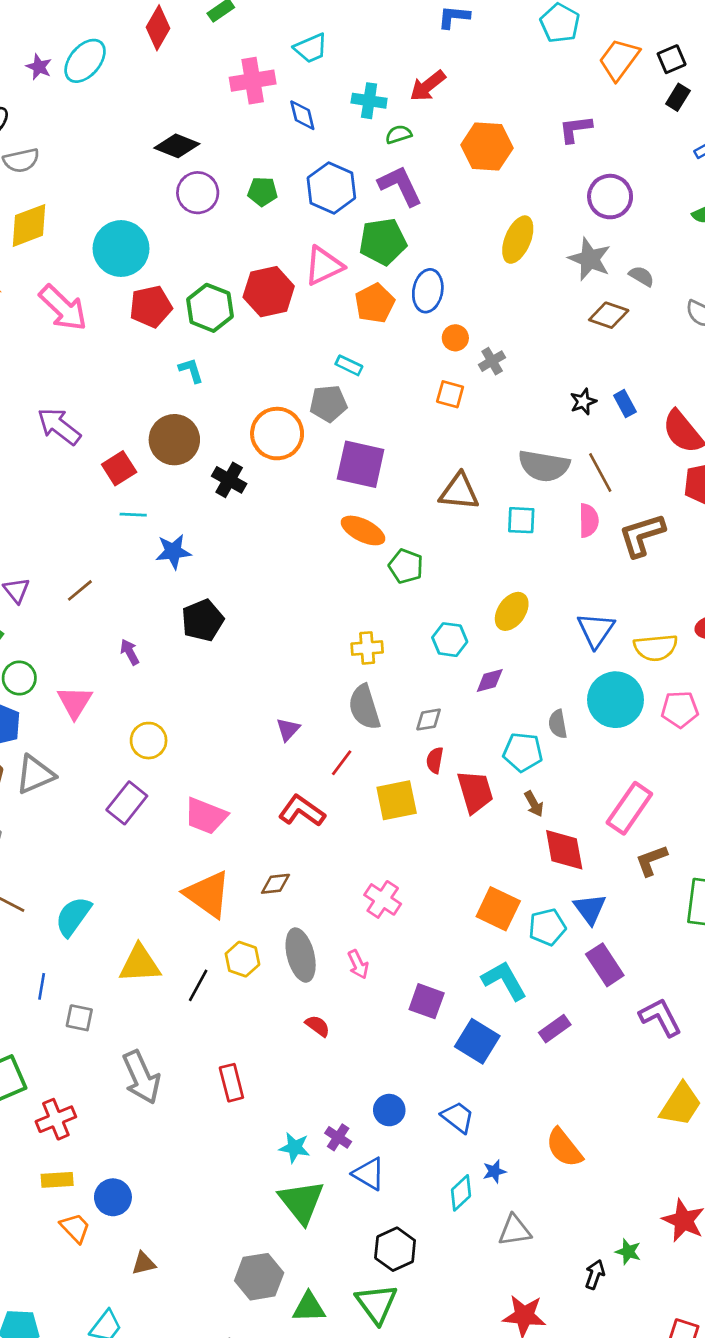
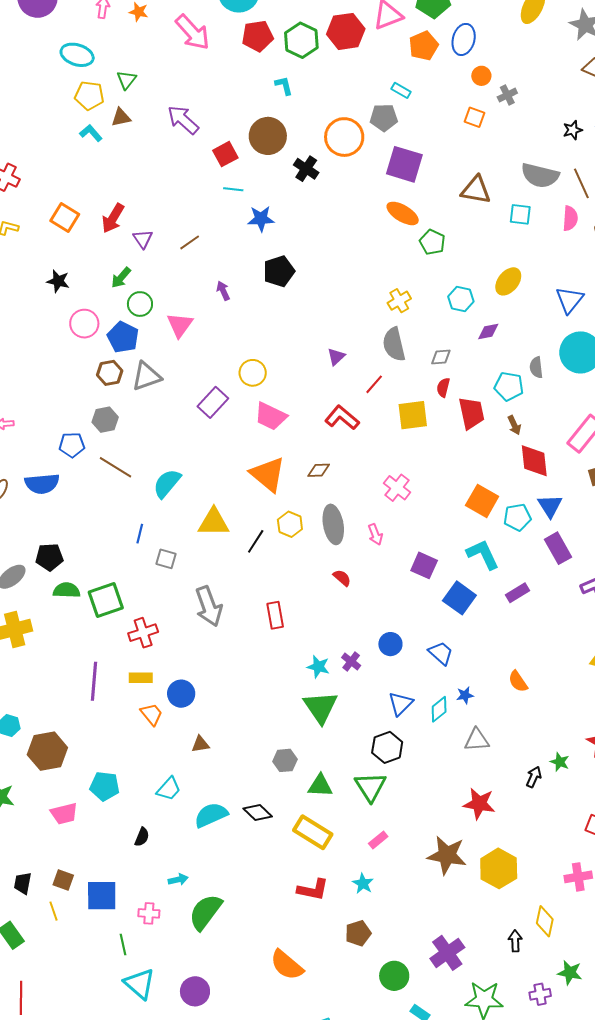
yellow cross: (367, 648) -> (399, 301), turned -30
yellow circle: (149, 741) -> (253, 373), moved
orange semicircle: (564, 1148) -> (518, 681), size x0.7
blue triangle: (369, 1174) -> (401, 704), moved, turned 40
gray hexagon: (259, 1277) -> (285, 760), size x0.7

